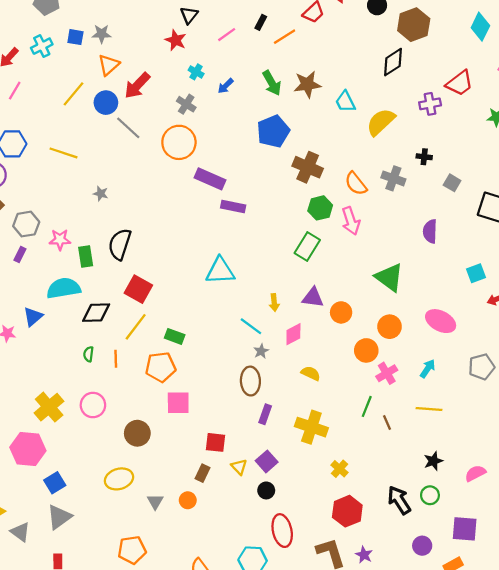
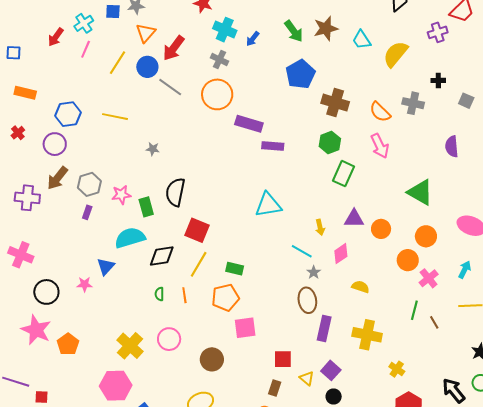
cyan cross: (196, 72) -> (225, 30), size x1.6
pink line: (15, 91) -> (86, 49), moved
green hexagon: (320, 208) -> (330, 142), moved
purple rectangle: (265, 414) -> (324, 328), size x1.4

